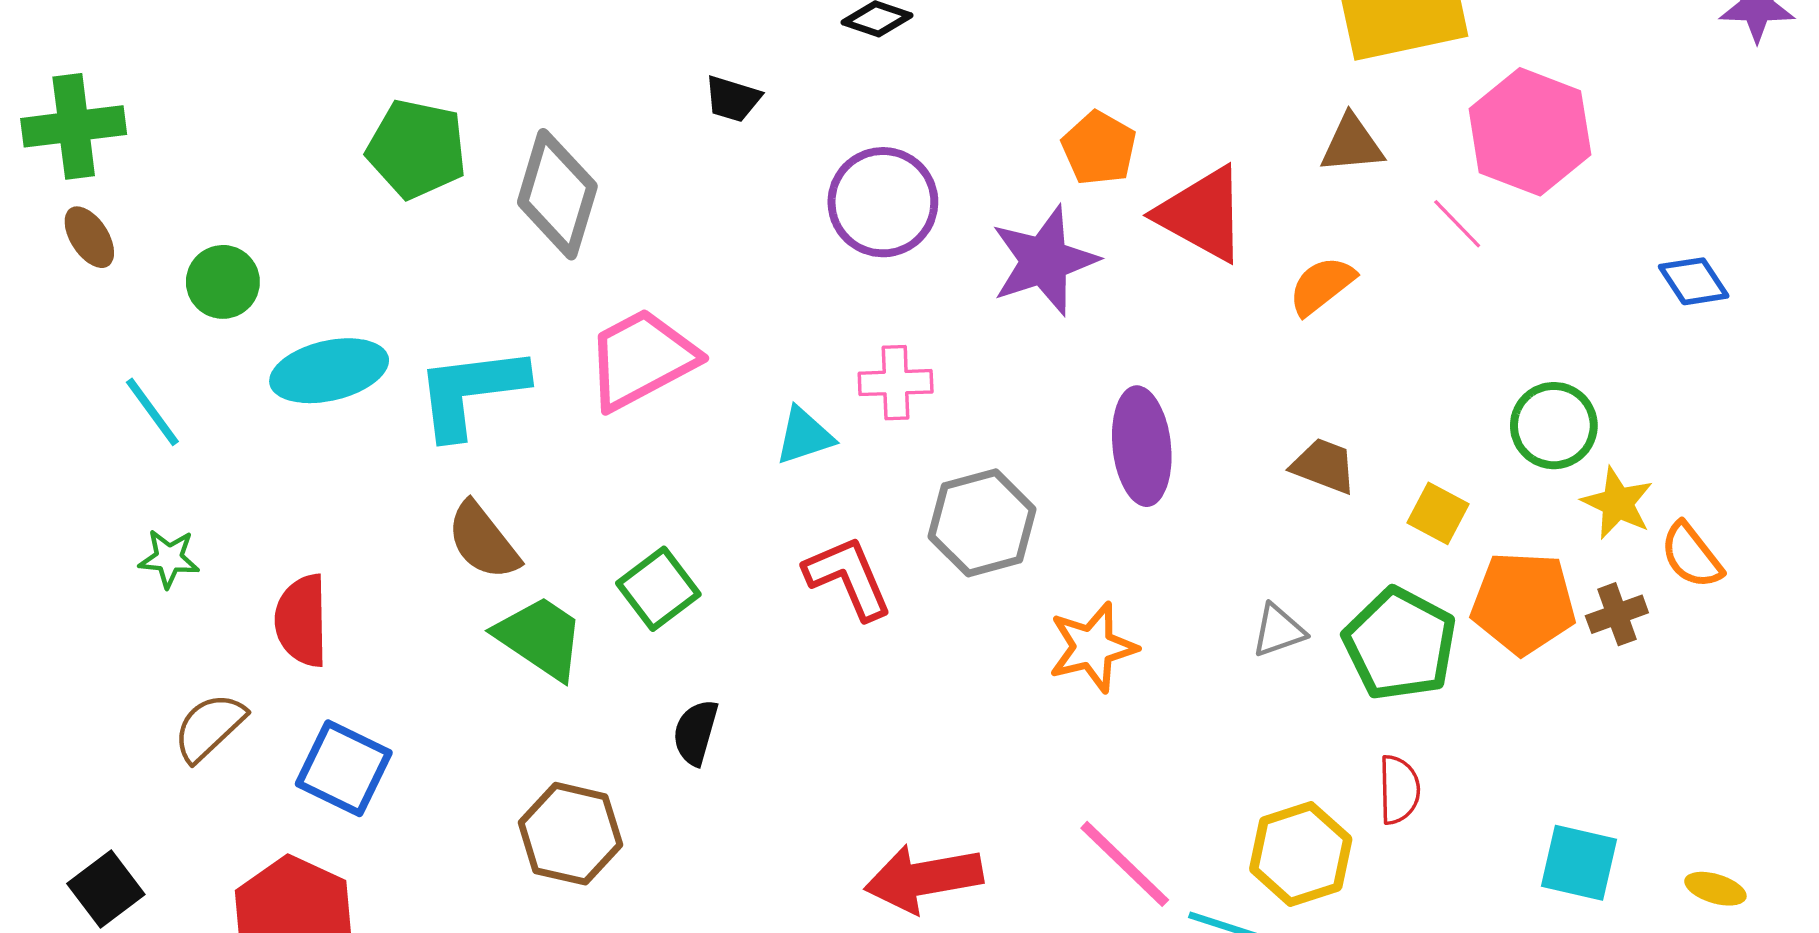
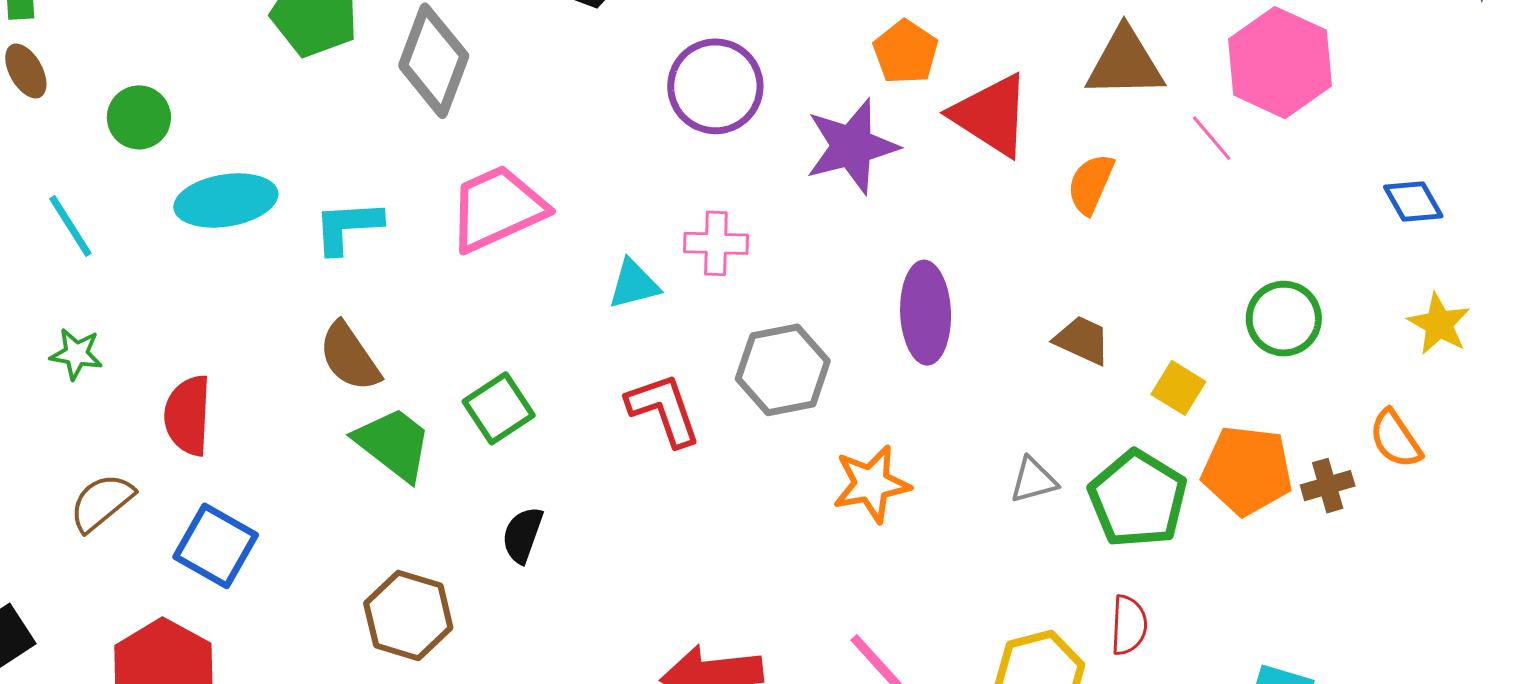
brown triangle: (1352, 144) -> (1125, 63), size x1.4
orange semicircle: (1322, 286) -> (1091, 184), turned -32
cyan L-shape: (471, 392) -> (347, 227), size x0.7
yellow star: (1617, 503) -> (1439, 324), moved

